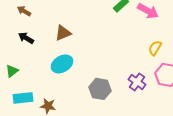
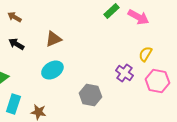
purple cross: (137, 82) -> (124, 73), moved
cyan rectangle: (23, 98) -> (13, 104), turned -66

